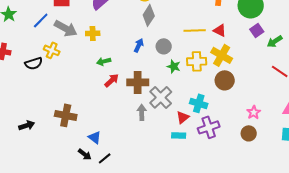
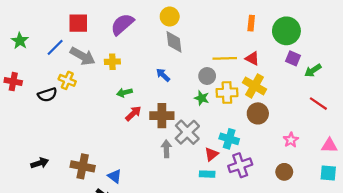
gray diamond: (149, 15) -> (174, 42), turned -40
purple square: (257, 30) -> (293, 58), turned -32
blue arrow: (139, 45) -> (163, 75), turned -72
gray circle: (164, 46) -> (207, 76), moved
pink star: (254, 112) -> (291, 140), moved
brown cross: (66, 115) -> (83, 166), moved

